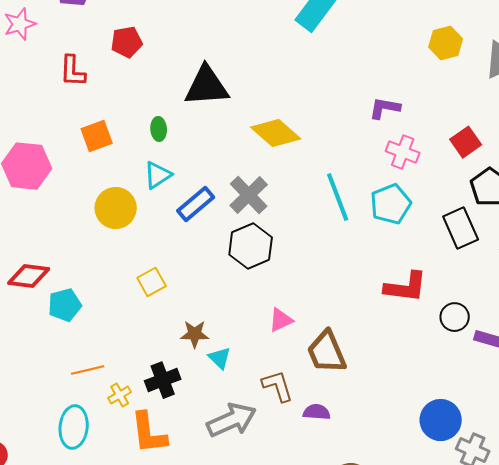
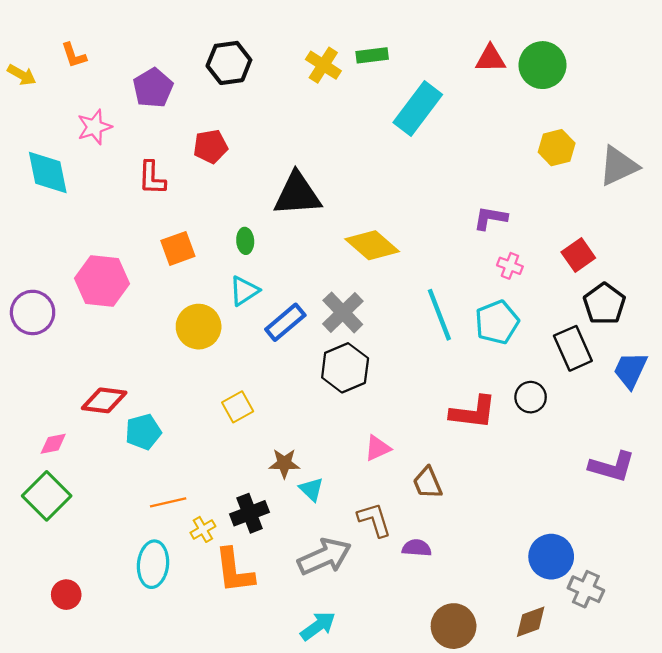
pink cross: (403, 152) -> (510, 266), size x0.7
red L-shape: (406, 287) -> (473, 412), moved
black circle: (455, 317) -> (531, 397), moved
brown trapezoid: (327, 352) -> (427, 483), size x0.7

